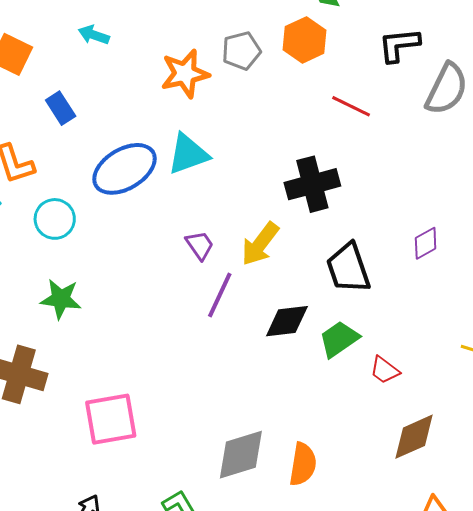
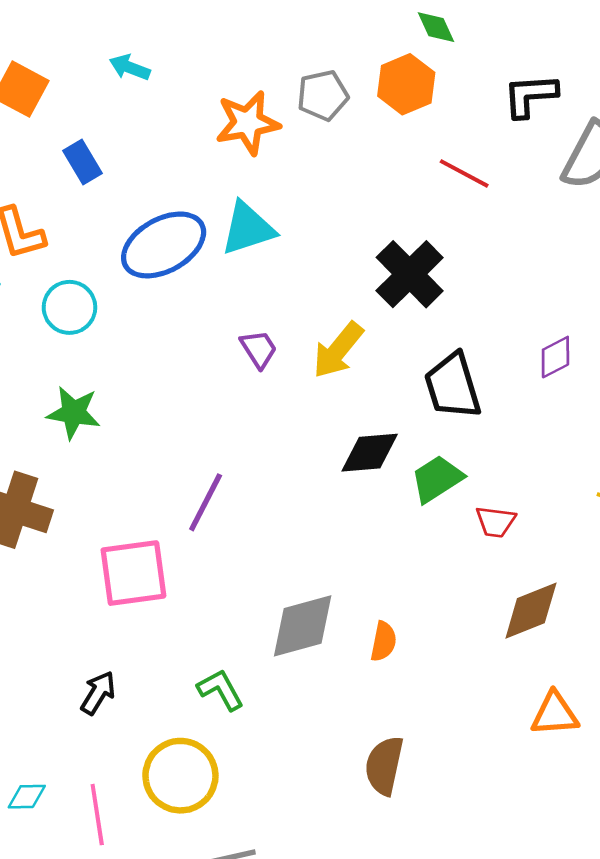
black cross: (312, 184) -> (410, 274), turned -32
purple line: (220, 295) -> (206, 502), moved
red trapezoid: (385, 370) -> (496, 522), turned -32
orange semicircle: (303, 464) -> (384, 641), size x0.7

